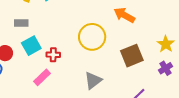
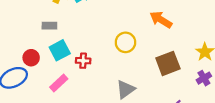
yellow circle: (92, 37) -> (125, 42), size x0.7
pink rectangle: (42, 77) -> (59, 83), moved

